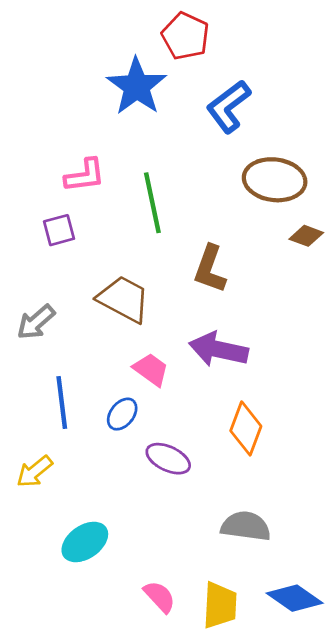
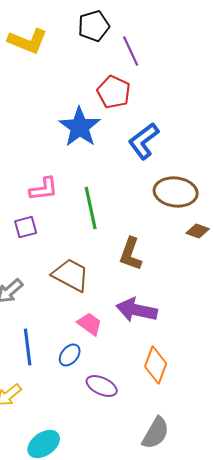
gray semicircle: (246, 526) -> (156, 433), turned 112

